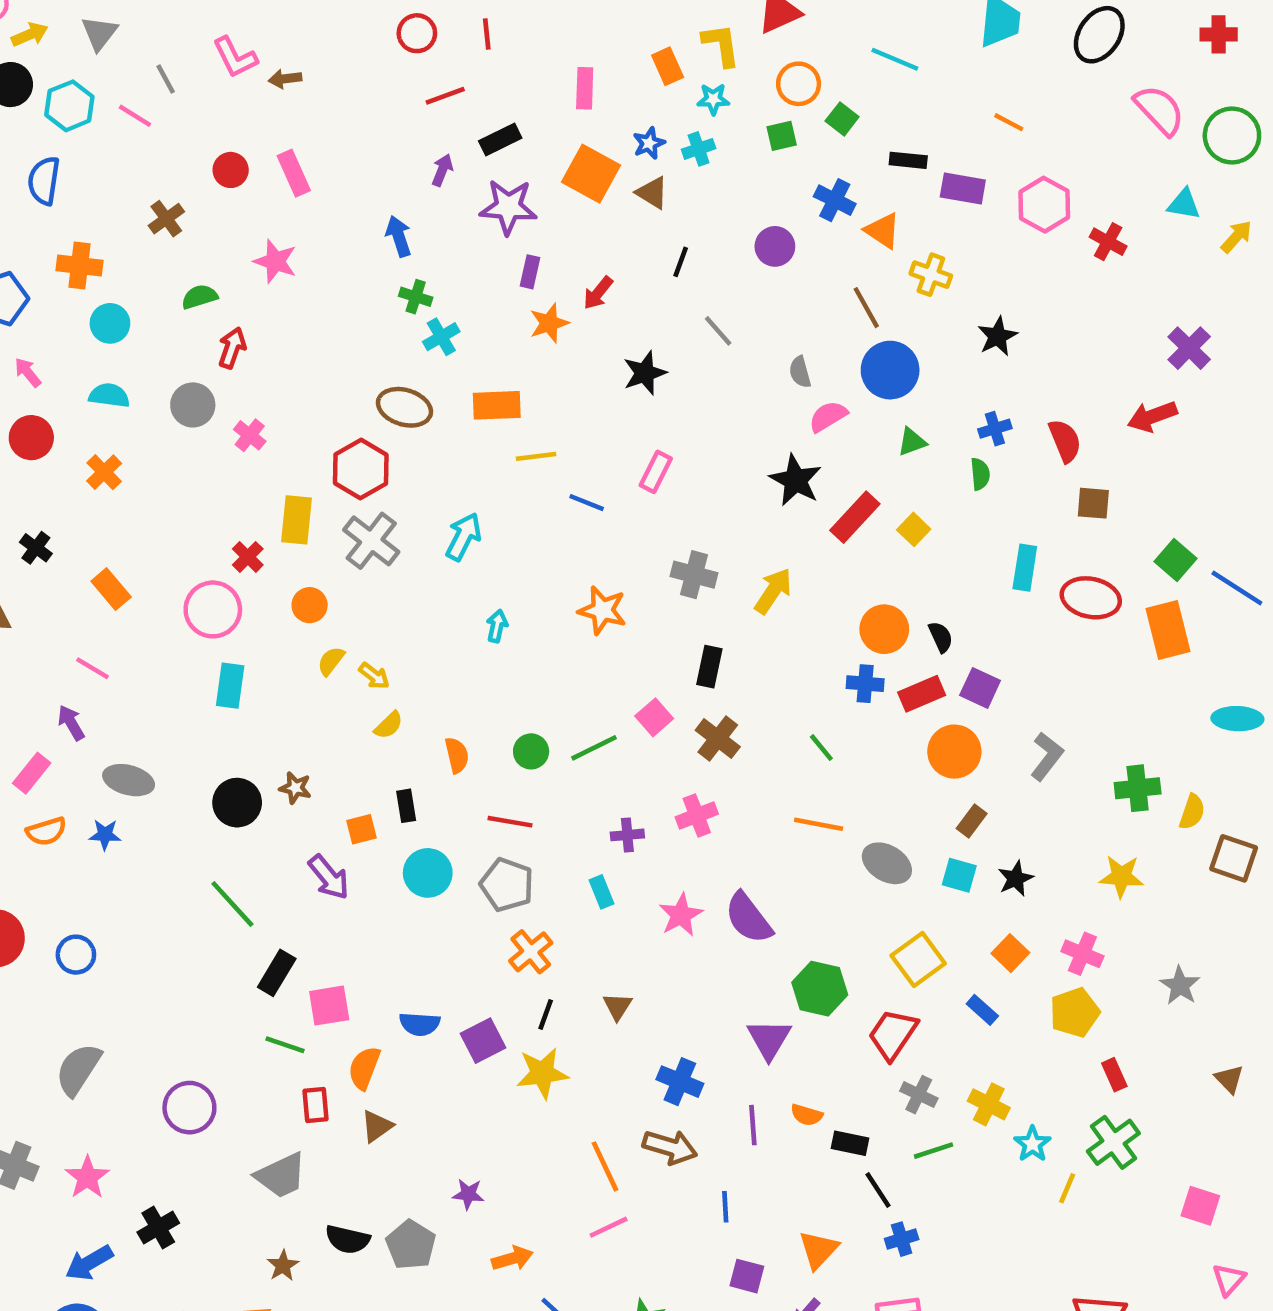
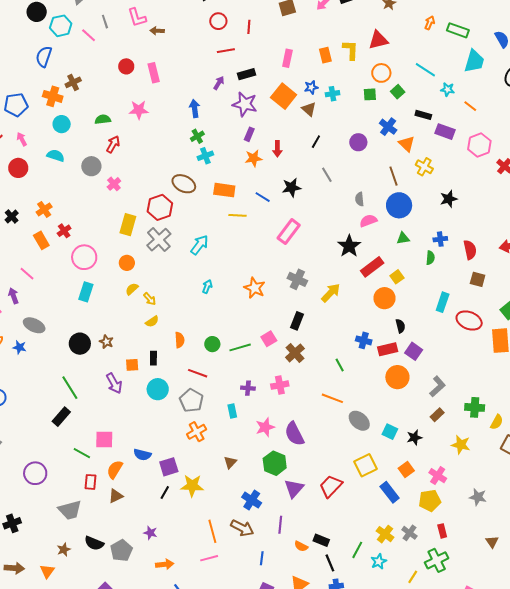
cyan star: (713, 99) -> (448, 89), moved
brown cross: (166, 219) -> (73, 82), moved
pink star: (275, 261) -> (139, 110), turned -30
red arrow: (598, 293) -> (277, 149), turned -49
green cross: (416, 297) -> (197, 136), turned 32
orange cross: (104, 472) -> (44, 209), moved
pink rectangle: (656, 472) -> (289, 232), size x1.4
blue line: (587, 503) -> (263, 197), moved
red cross: (248, 557) -> (64, 231), moved
orange circle: (884, 629) -> (385, 298), moved
brown rectangle: (972, 821) -> (437, 415), moved
black rectangle: (277, 973) -> (61, 417), moved
gray star: (1180, 986) -> (478, 497), turned -30
green hexagon: (820, 989) -> (275, 463), moved
blue rectangle: (982, 1010) -> (390, 492), size x1.5
black line: (546, 1015) -> (165, 493), moved
red trapezoid: (893, 1034) -> (331, 486), moved
gray cross: (919, 1095) -> (409, 533), moved
orange semicircle: (807, 1115) -> (301, 546), moved
cyan star: (1032, 1144) -> (379, 561), moved
green line: (933, 1151) -> (357, 550), turned -54

